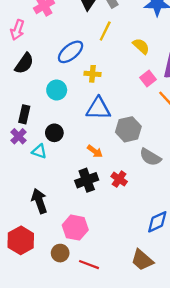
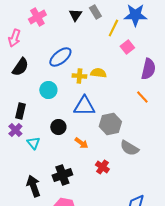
yellow line: (105, 31) -> (113, 28), moved
yellow semicircle: (141, 46) -> (98, 73), moved, turned -35
pink square: (148, 78) -> (127, 47), moved
black circle: (54, 133) -> (58, 127), moved
cyan triangle: (39, 151) -> (33, 143), turned 32
black cross: (87, 180) -> (62, 175), moved

